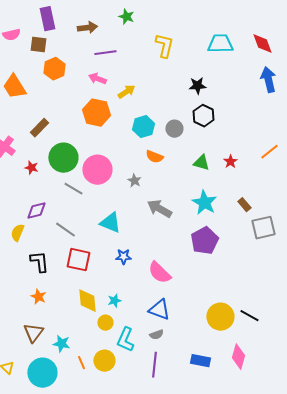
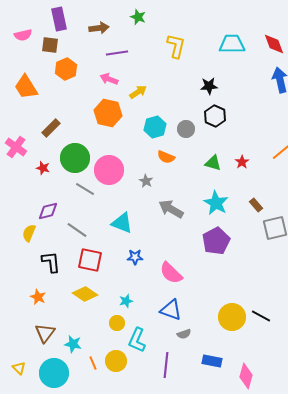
orange star: (38, 297) -> (38, 297), moved
yellow diamond: (87, 301) -> (85, 294), moved, turned -50
gray semicircle: (156, 335) -> (184, 334), moved
pink diamond: (238, 357) -> (246, 376), moved

